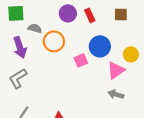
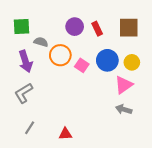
brown square: (121, 14) -> (129, 28), size x1.5
yellow circle: (131, 54) -> (132, 62), moved
pink square: (81, 60) -> (82, 65), moved, turned -32

